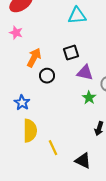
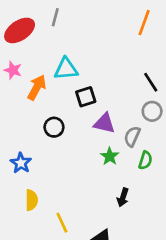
cyan triangle: (77, 16) -> (66, 69), moved
orange arrow: (34, 58) -> (37, 87), moved
yellow semicircle: (30, 131) -> (31, 200), size x0.7

